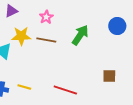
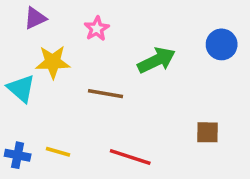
green arrow: (80, 35) -> (157, 60), turned 30
brown line: (46, 40) -> (106, 94), moved

